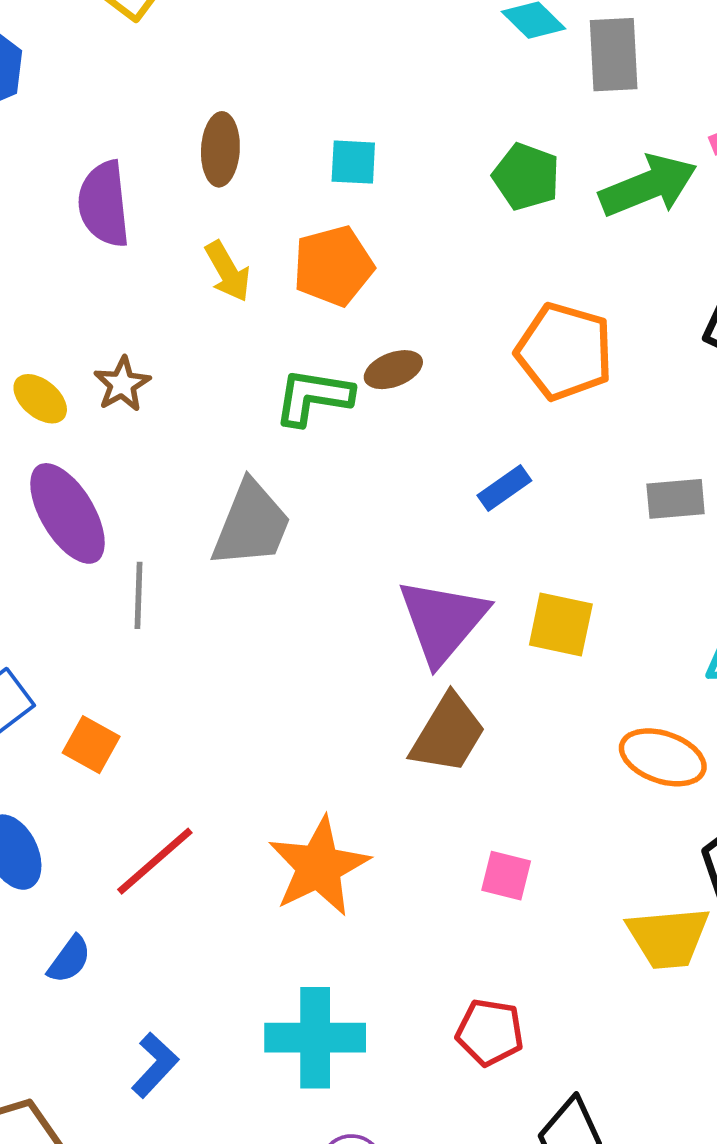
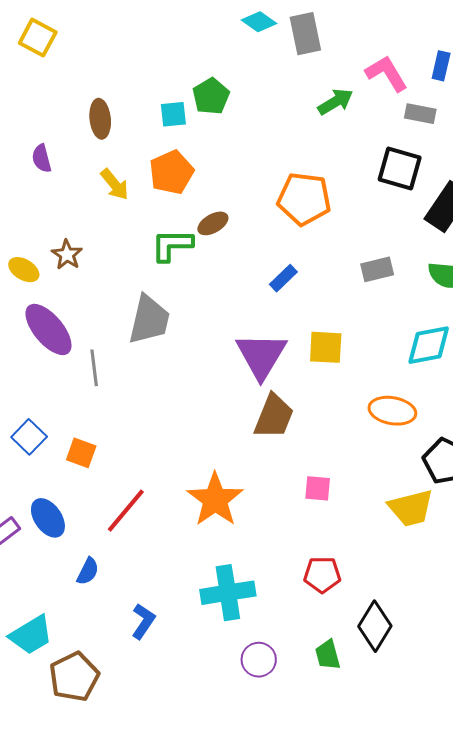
green pentagon: (526, 177) -> (211, 96), moved, turned 30
green arrow: (648, 186) -> (335, 102), size x0.7
purple semicircle: (104, 204) -> (42, 158), size x0.6

